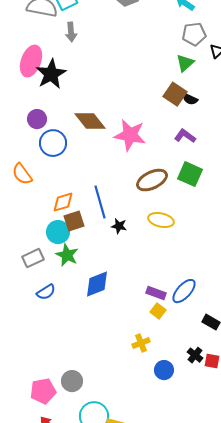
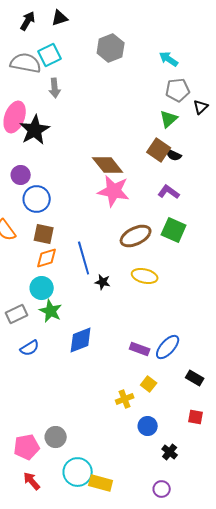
brown diamond: (90, 121) -> (108, 165), moved
brown square: (74, 221) -> (44, 234), moved, turned 30
yellow square: (158, 311) -> (149, 384), moved
black cross: (195, 355) -> (170, 452), moved

